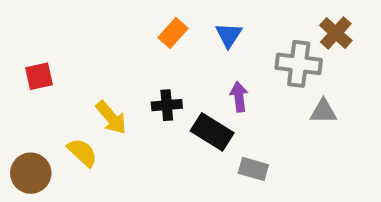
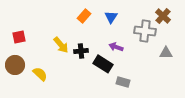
purple arrow: (239, 97) -> (116, 47), turned -64
gray triangle: (323, 111) -> (166, 53), moved
yellow arrow: (111, 117) -> (61, 45), moved
brown circle: (31, 173) -> (15, 65), moved

